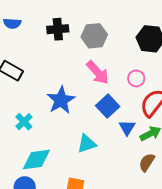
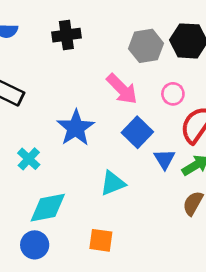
gray hexagon: (94, 36) -> (146, 46), moved

